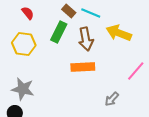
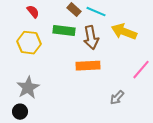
green rectangle: (59, 32) -> (64, 31), turned 70
gray star: (23, 89) -> (28, 88), turned 30

